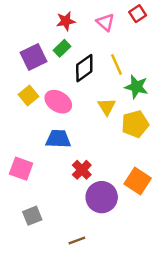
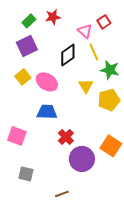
red square: (138, 14) -> (104, 22), moved
pink triangle: (105, 22) -> (85, 31), moved
green rectangle: (62, 48) -> (29, 21), moved
gray square: (32, 216) -> (26, 174), turned 35

